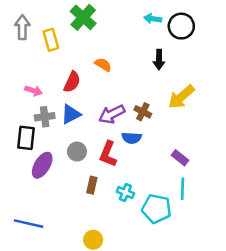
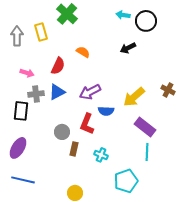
gray arrow: (22, 27) -> (17, 36), moved
black arrow: (159, 60) -> (128, 48), turned 63
yellow arrow: (181, 97) -> (134, 97), moved
brown cross: (143, 112) -> (168, 90), moved
gray circle: (77, 152) -> (62, 132), moved
purple rectangle: (180, 158) -> (145, 127), size x1.5
purple ellipse: (42, 165) -> (18, 148), moved
cyan pentagon: (156, 209) -> (126, 181), moved, turned -30

